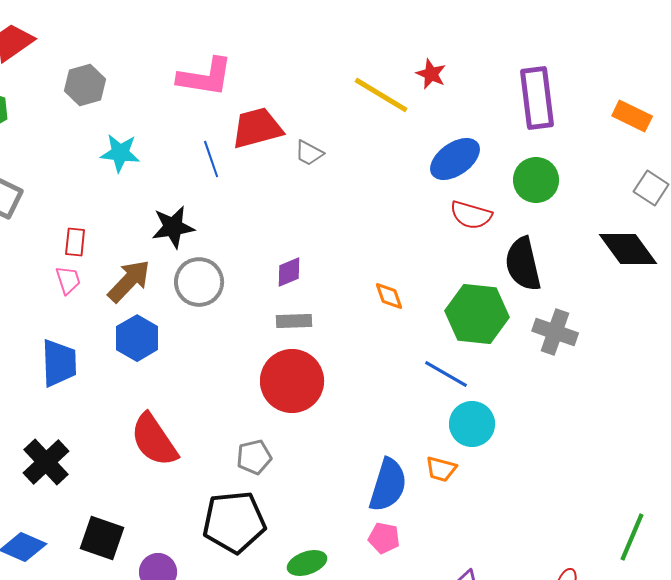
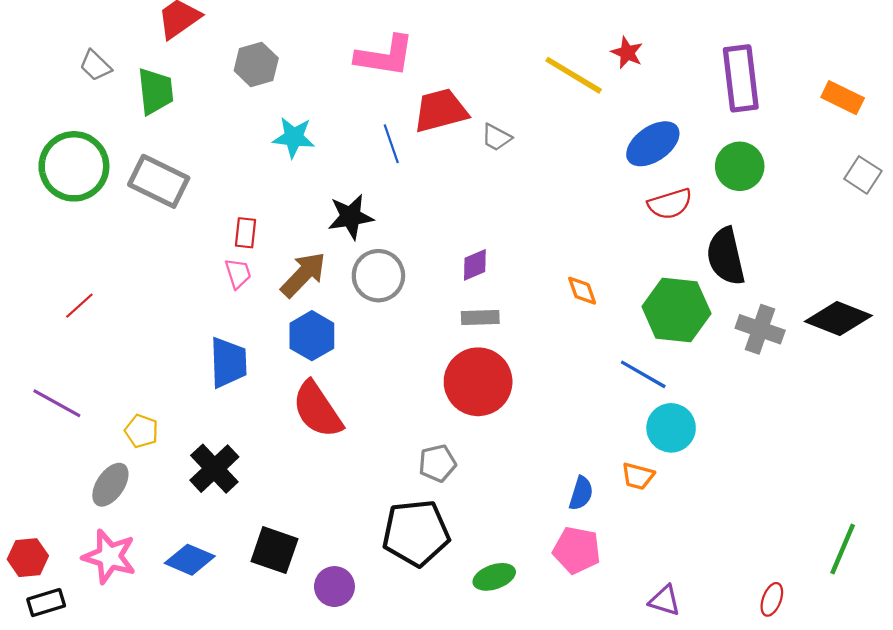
red semicircle: (471, 215) -> (670, 204), turned -33
black diamond: (628, 249) -> (838, 319), moved, turned -32
red semicircle: (154, 440) -> (317, 410), moved
blue semicircle: (388, 485) -> (581, 493), size x0.6
pink pentagon: (384, 538) -> (577, 550), size x1.4

